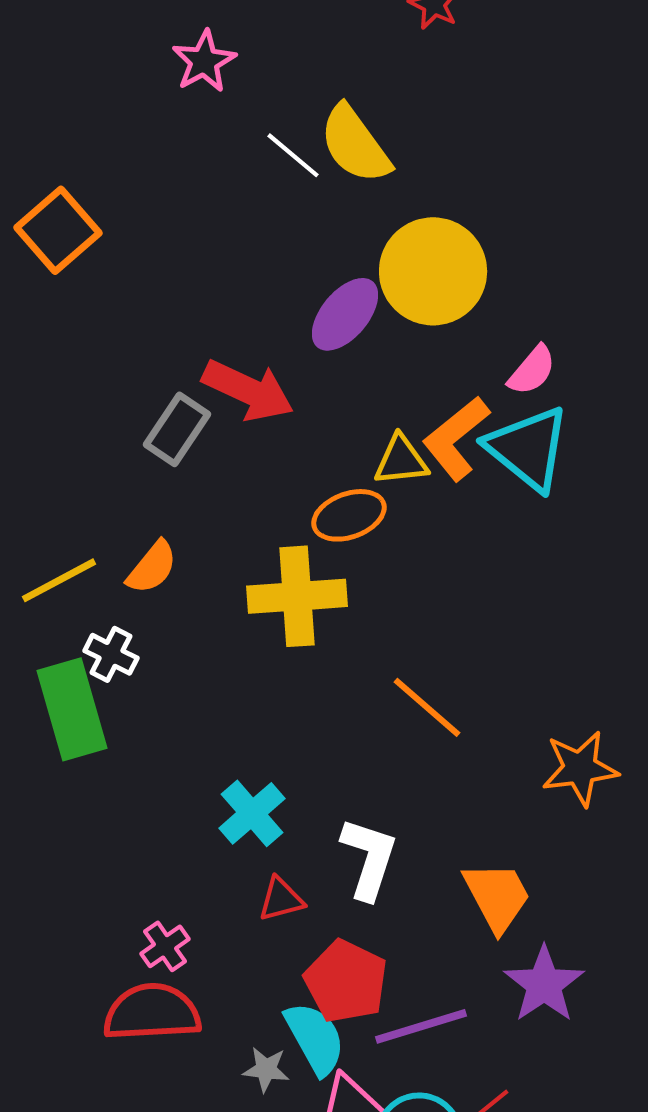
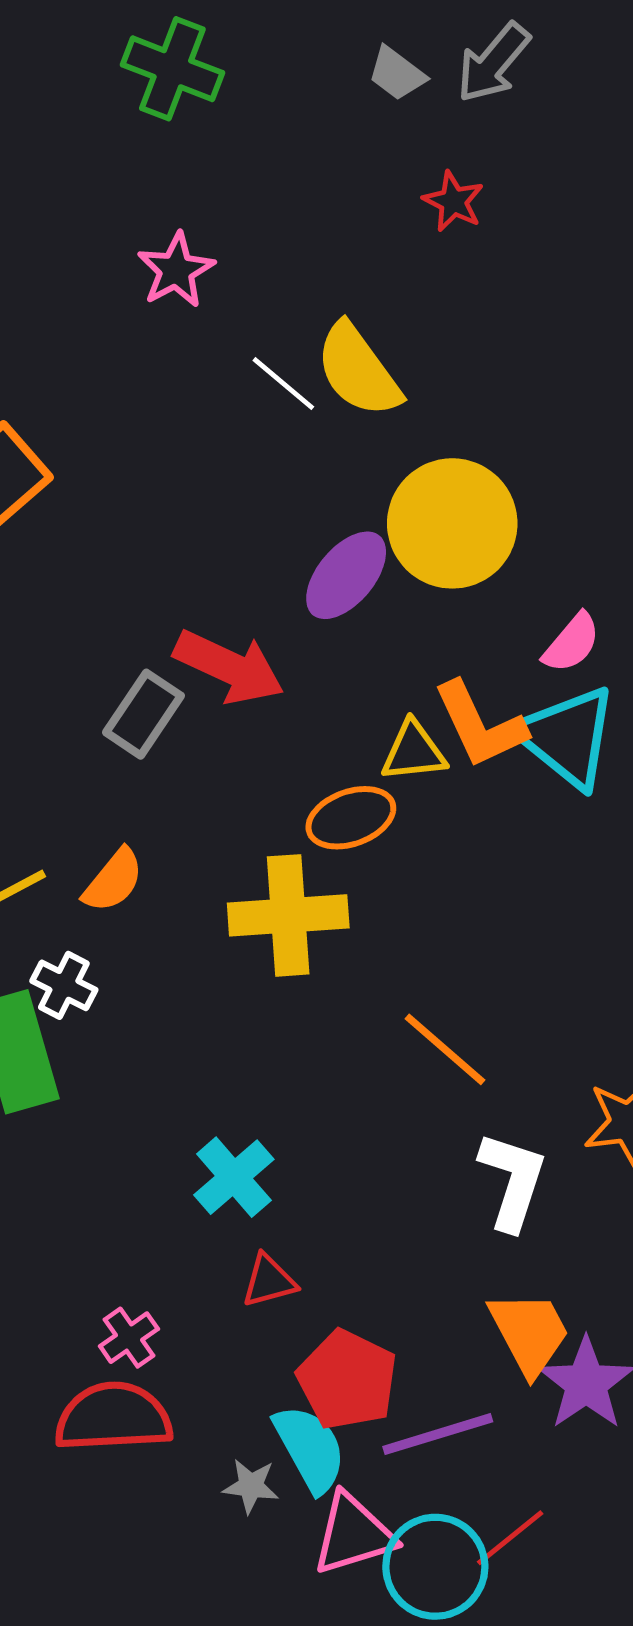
orange L-shape: (456, 438) -> (480, 725), turned -76
white L-shape: (369, 858) -> (513, 1181), moved
orange trapezoid: (497, 896) -> (529, 1333), moved

